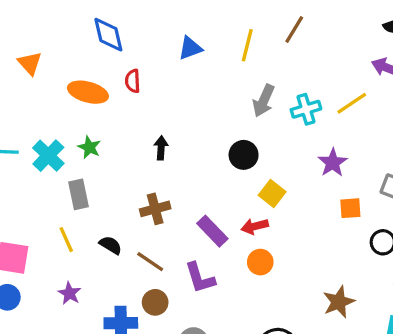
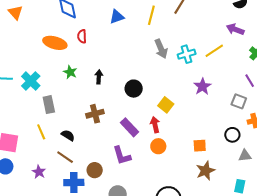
orange triangle: (30, 63) -> (16, 12), moved
gray arrow: (264, 101) -> (161, 49), turned -48
green star: (89, 147) -> (70, 72), moved
black circle: (244, 155) -> (134, 89), moved
orange square: (350, 208) -> (200, 146), moved
red arrow: (255, 226) -> (155, 125), turned 91
brown line: (150, 262) -> (65, 157), moved
purple star: (70, 293) -> (39, 172), moved

